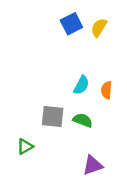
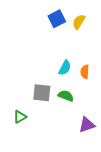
purple triangle: (93, 165) -> (87, 125), moved

